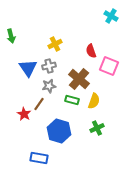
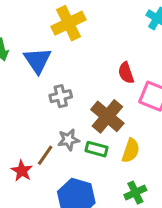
yellow cross: (55, 44) -> (69, 23), moved, size x1.5
blue triangle: (28, 68) -> (37, 60), moved
gray star: (49, 86) -> (69, 140), moved

